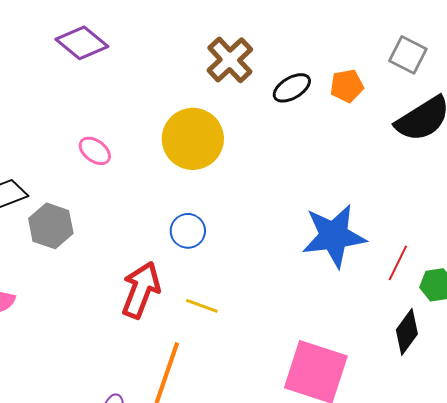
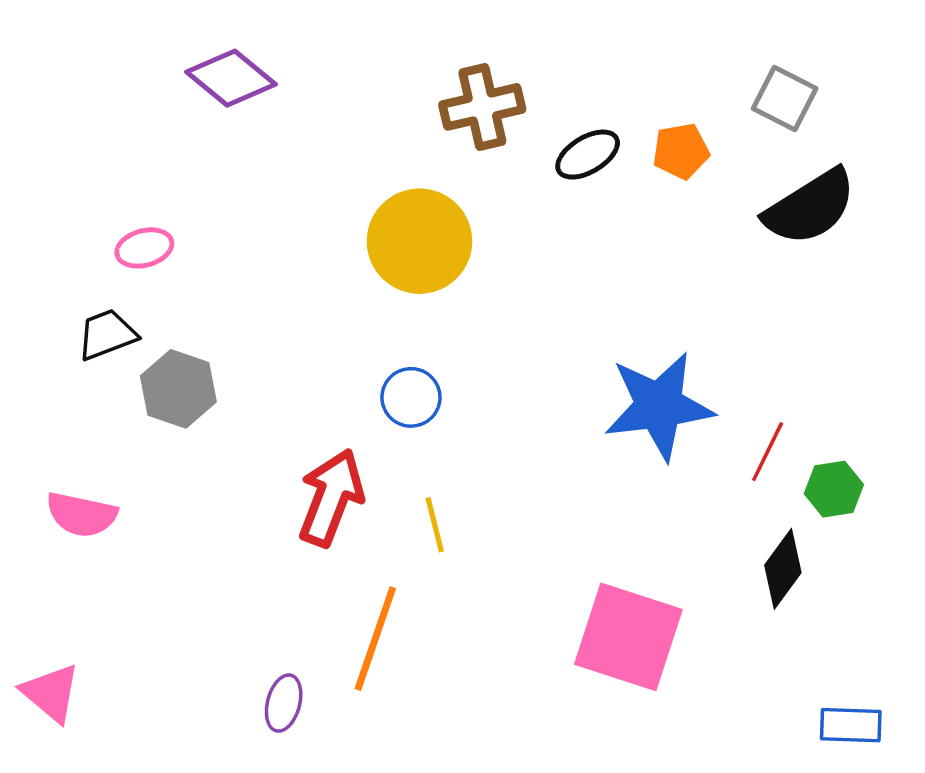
brown cross: (230, 60) -> (482, 107), turned 30
pink ellipse: (95, 151) -> (144, 248), moved, turned -52
yellow line: (202, 306) -> (435, 525), turned 56

